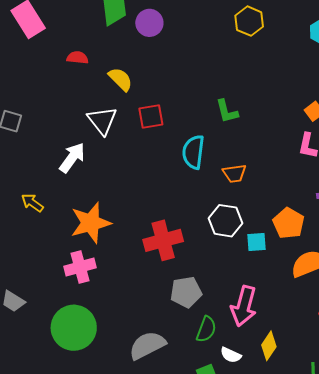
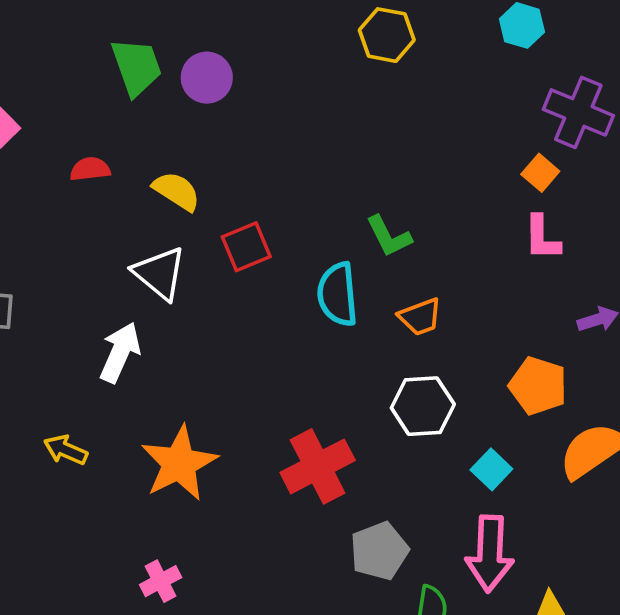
green L-shape: (227, 111) -> (389, 236), moved
cyan square: (256, 242) -> (491, 469), moved, turned -30
pink cross: (80, 267) -> (161, 581), moved, size x0.7

